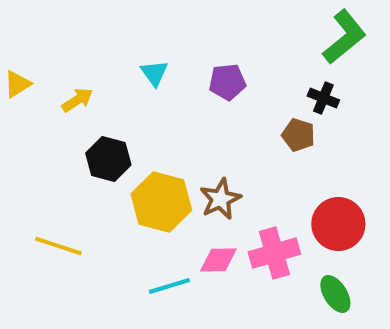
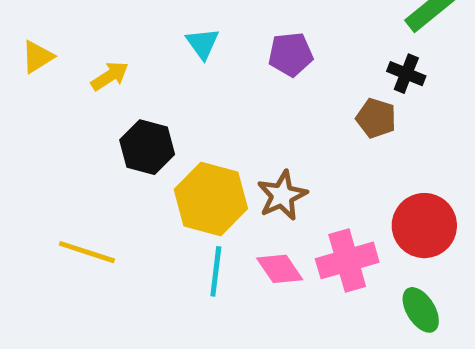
pink diamond: (218, 260) -> (280, 269), turned 57
cyan line: (169, 286) -> (216, 271), moved, turned -66

